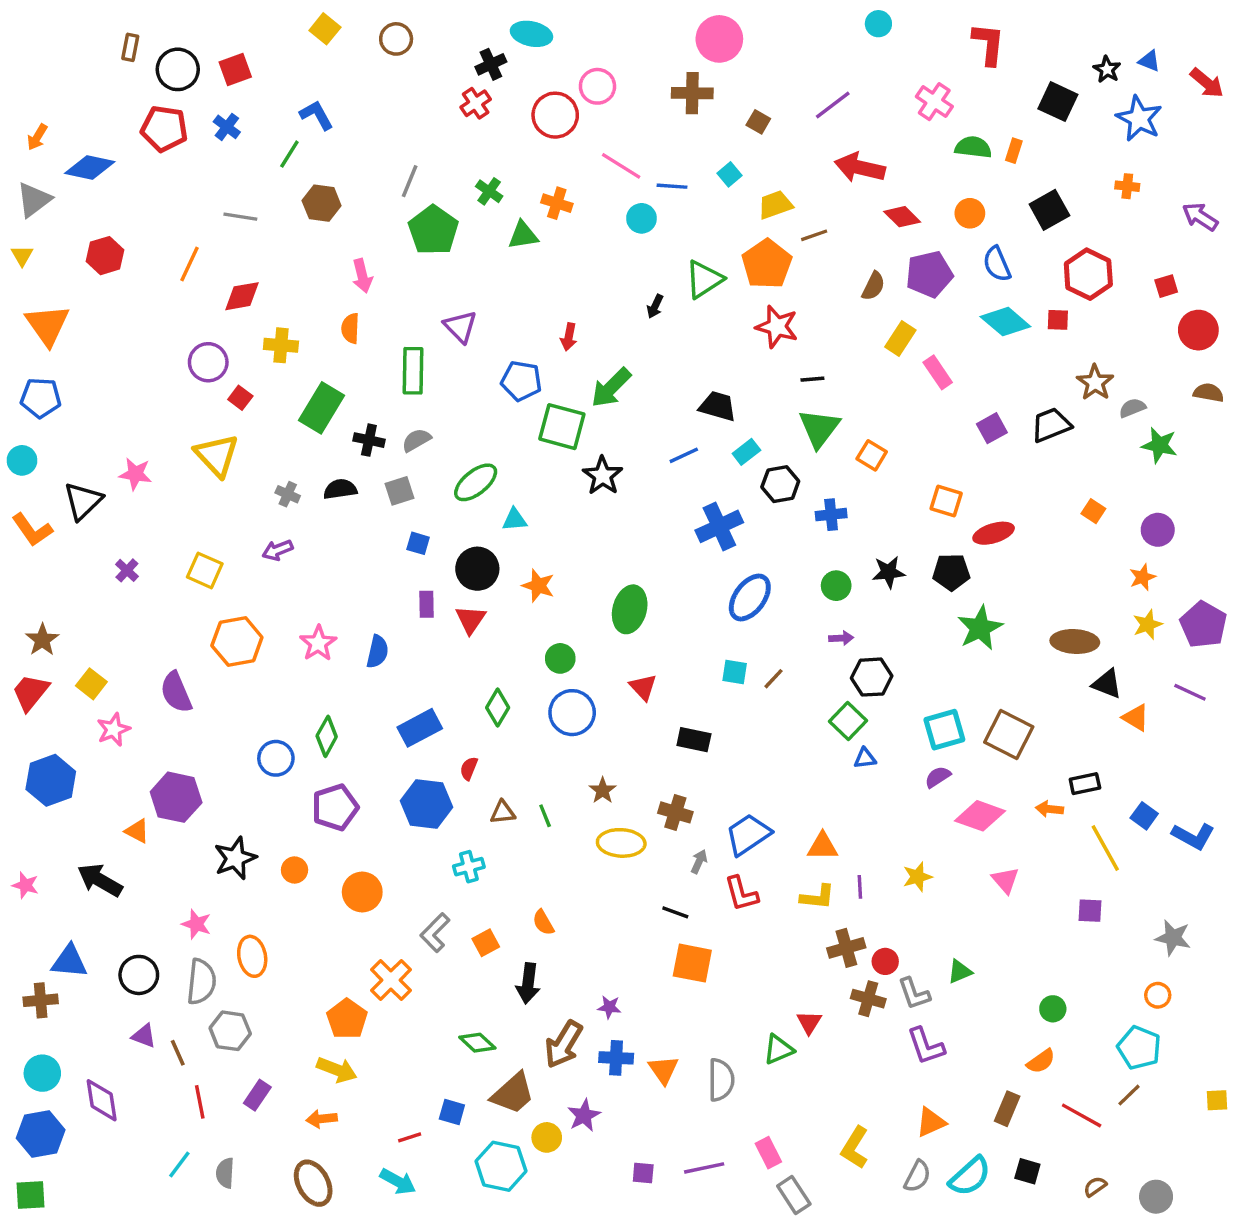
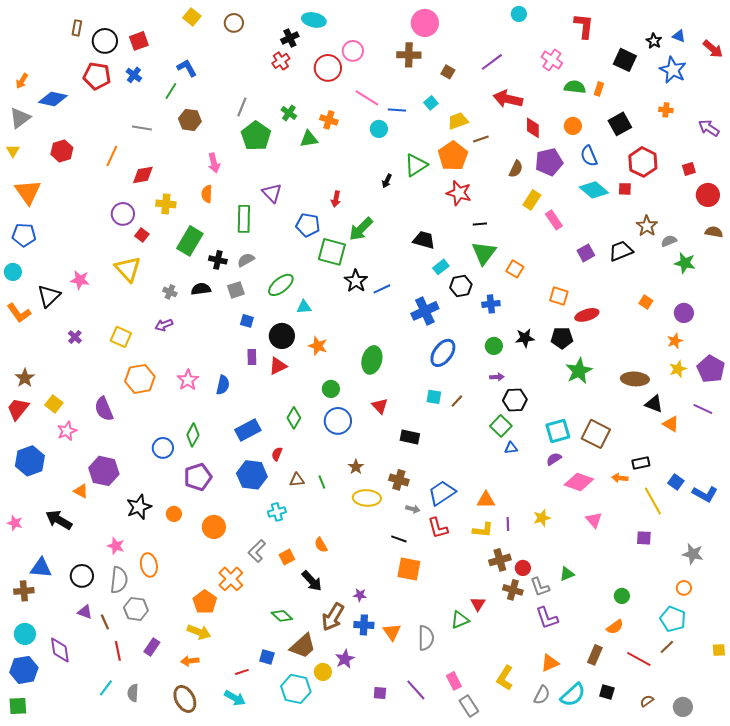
red diamond: (902, 217) -> (533, 128), turned 45
blue line: (684, 455) -> (382, 289), moved
red triangle: (471, 619) -> (278, 366), turned 30
gray arrow: (699, 862) -> (413, 509), turned 80
black arrow: (528, 983) -> (312, 581), turned -50
purple line: (704, 1168) -> (416, 690), turned 60

